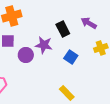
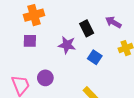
purple circle: (26, 55) -> (45, 78), moved

